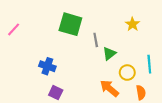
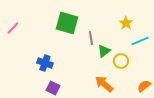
cyan line: (149, 64) -> (140, 41), moved, turned 72
yellow circle: (127, 73) -> (121, 61), moved
orange semicircle: (141, 93) -> (144, 86), moved, turned -120

